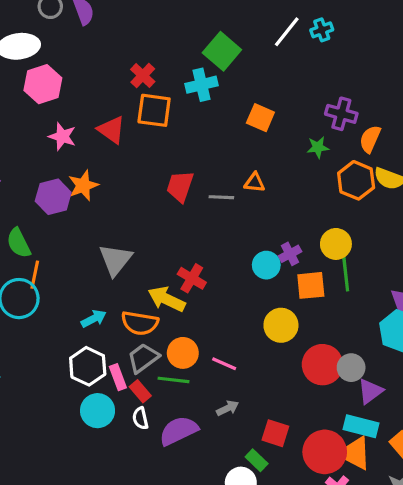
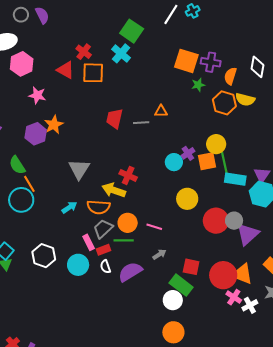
cyan cross: (202, 85) -> (121, 53), turned -30
orange square: (260, 118) -> (186, 61), moved, size x1.4
red triangle: (111, 130) -> (66, 70), moved
orange line: (35, 275) -> (29, 184), turned -36
orange square: (311, 285) -> (207, 161), moved
white hexagon: (88, 366) -> (44, 256), moved
red rectangle: (140, 391) -> (104, 250), turned -64
purple triangle: (370, 391) -> (248, 234), size x1.4
cyan rectangle: (361, 426) -> (235, 179), moved
green rectangle: (257, 460) -> (181, 285), size x1.6

